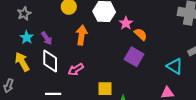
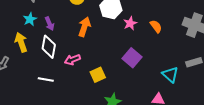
orange semicircle: (141, 34) -> (156, 26), moved
yellow square: (105, 89) -> (98, 75), moved, turned -35

